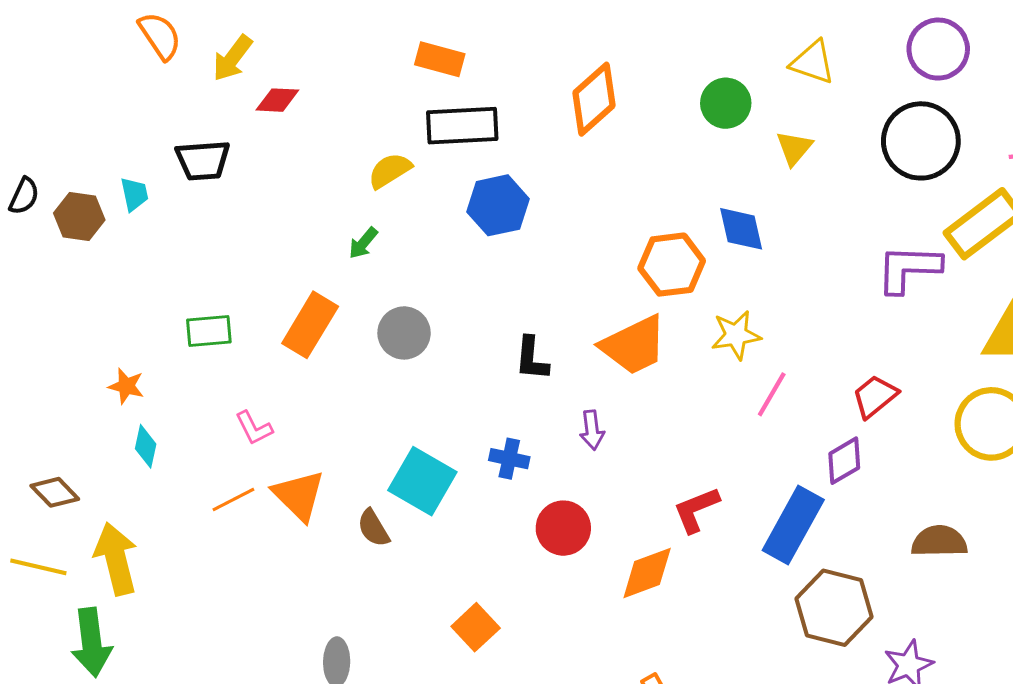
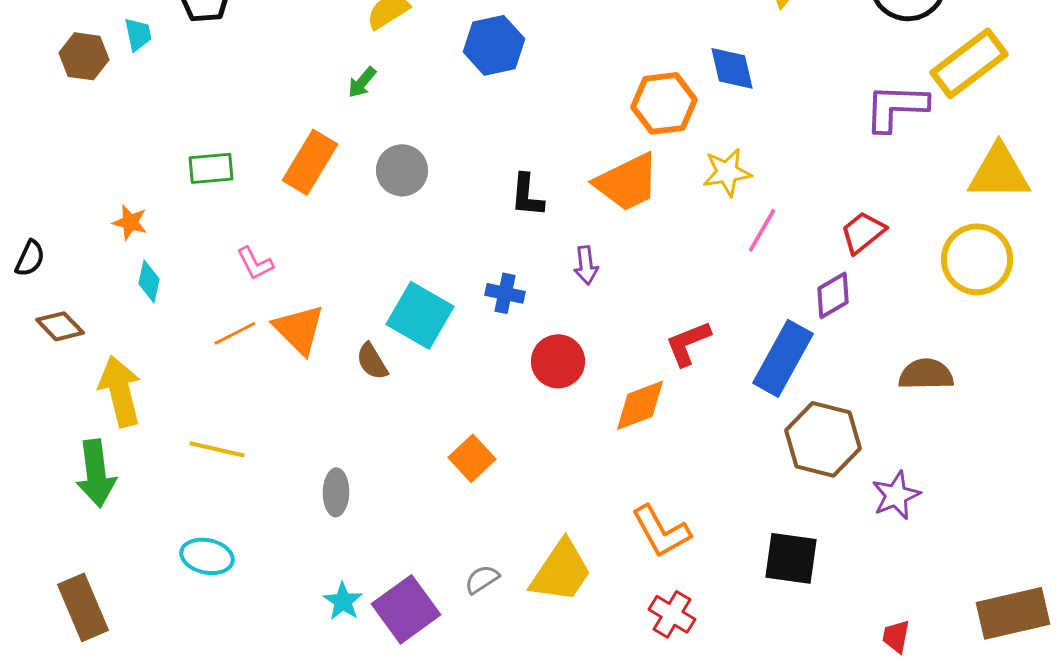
black semicircle: (24, 196) -> (30, 258), moved
yellow line: (38, 567) -> (217, 449), moved

